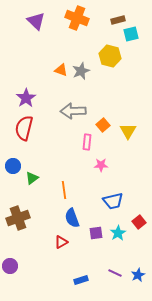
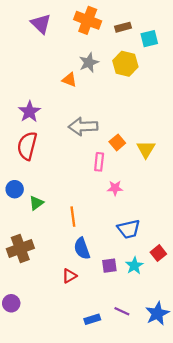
brown rectangle: (118, 20) -> (123, 27), moved
gray star: (81, 71) -> (89, 63), moved
purple line: (115, 273) -> (122, 311), moved
blue star: (138, 275) -> (157, 314), size x1.5

